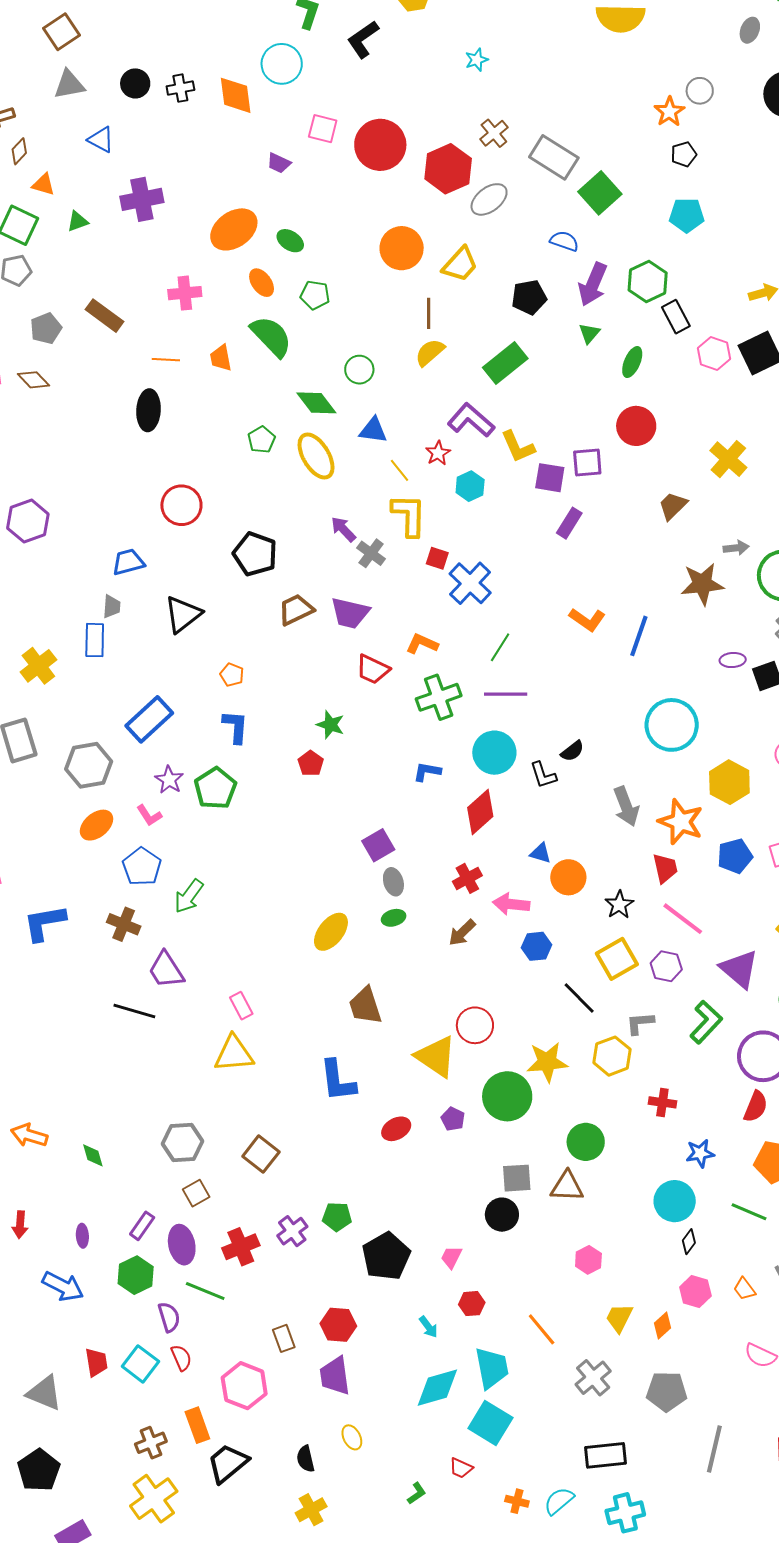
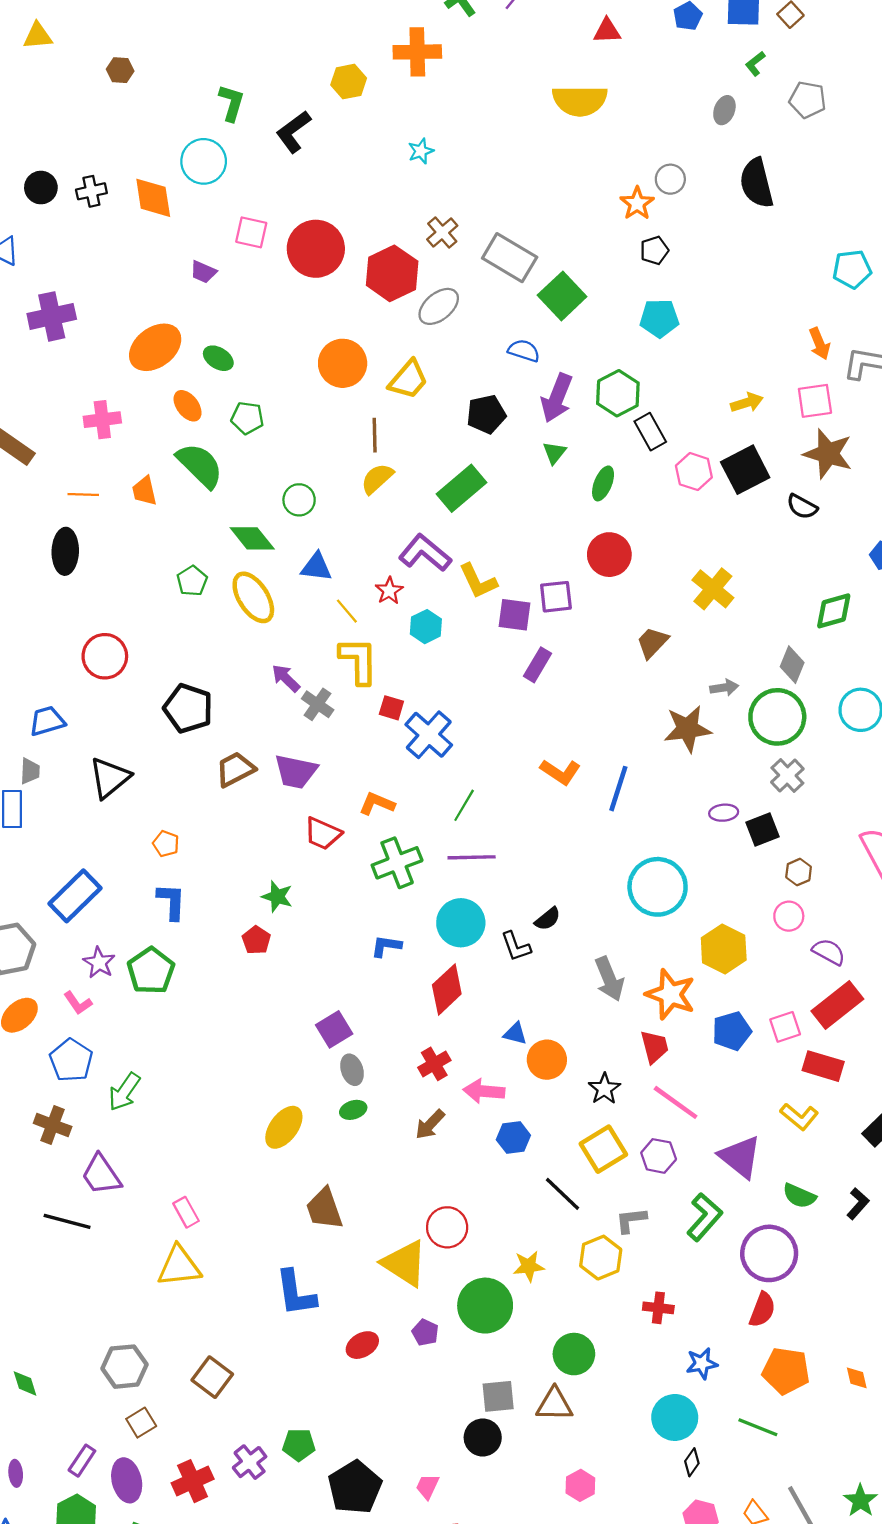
yellow star: (547, 1062) -> (529, 1266), size x0.7

